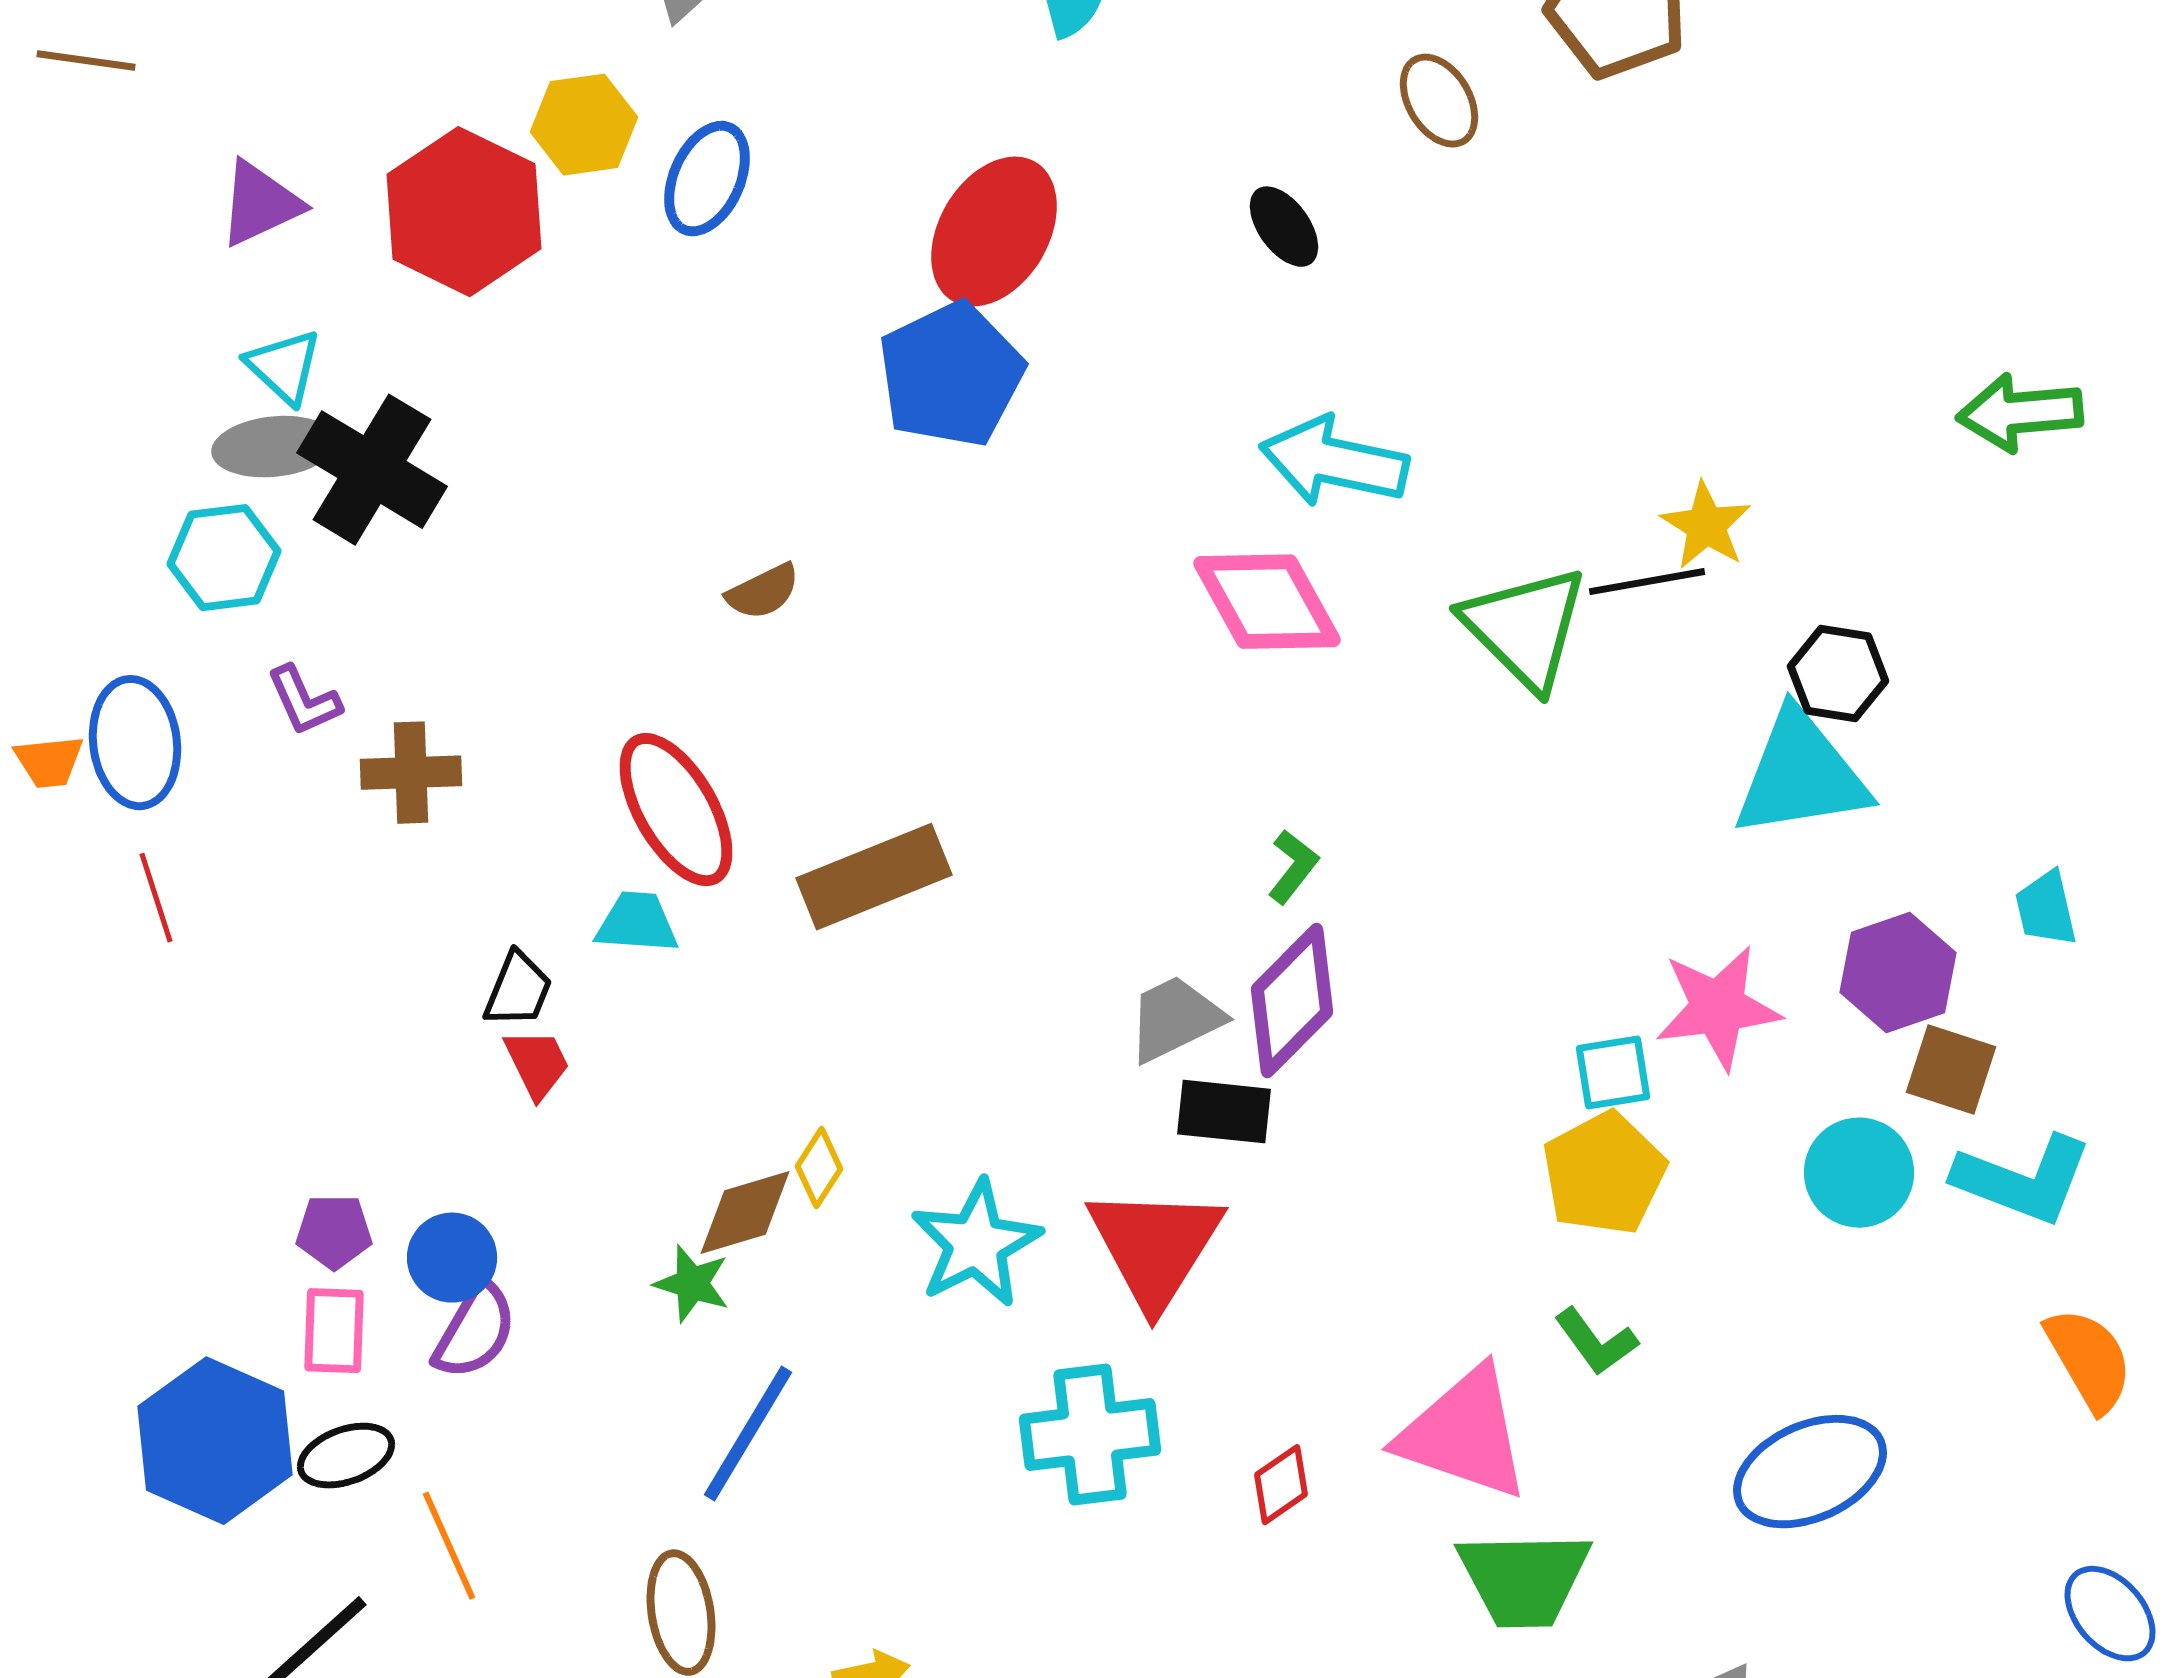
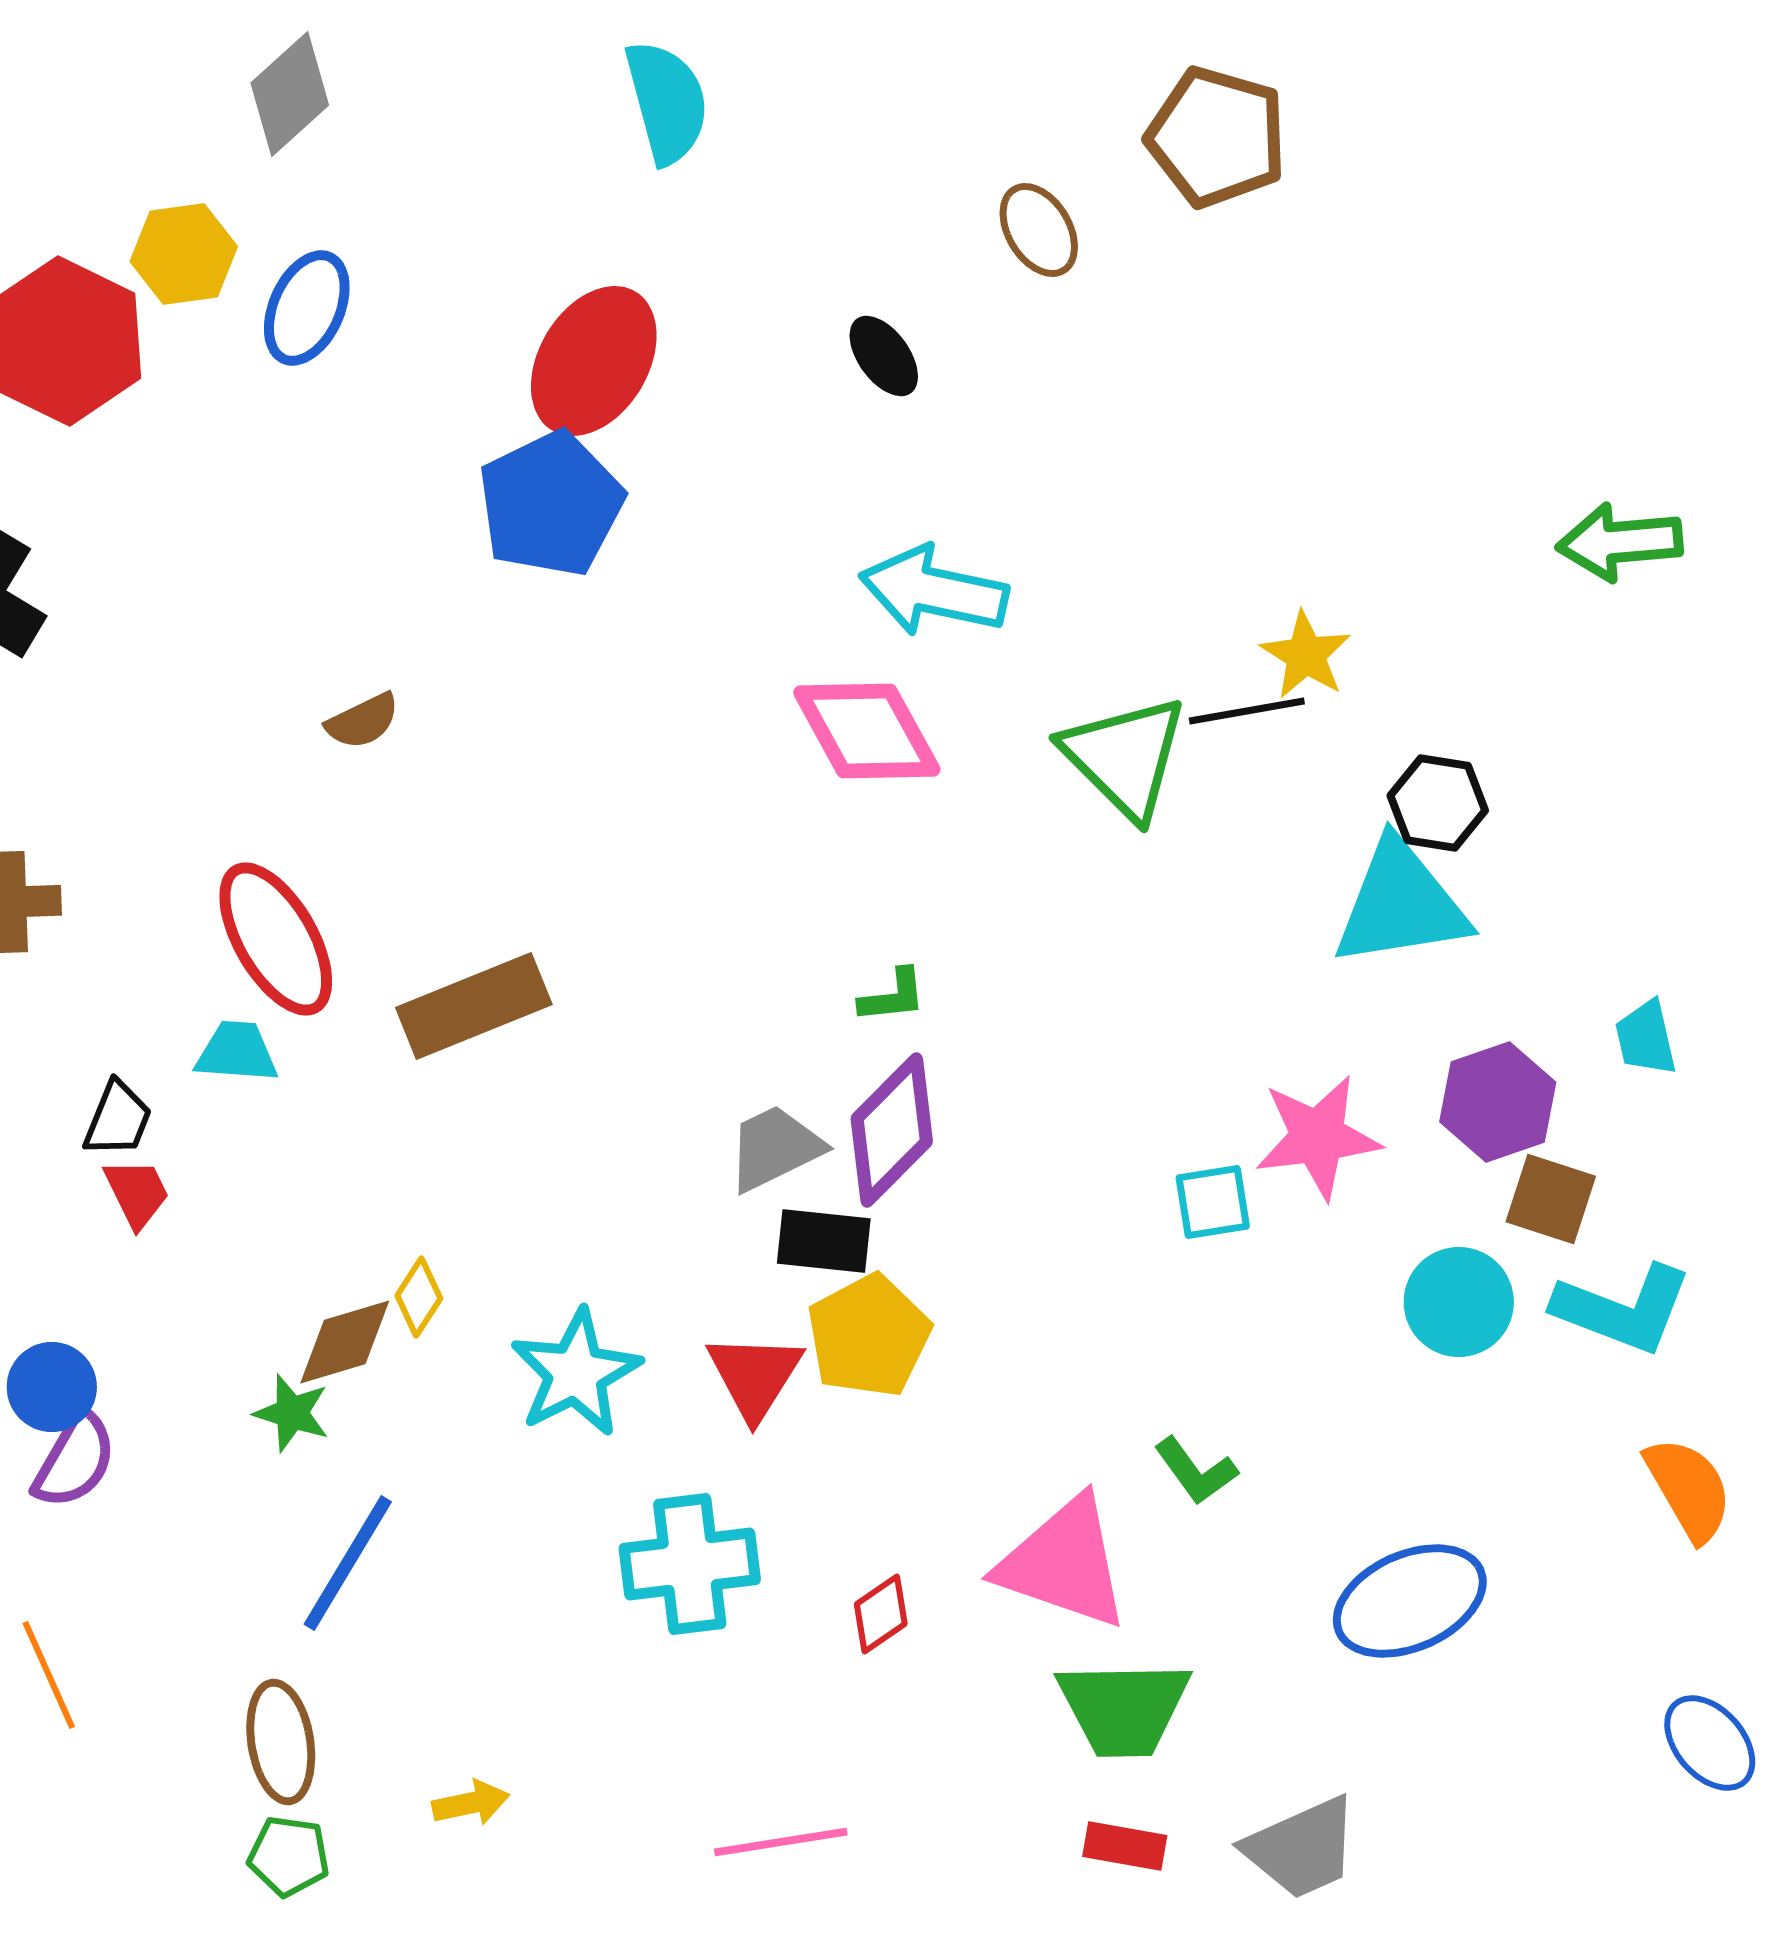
green L-shape: (1293, 867) -> (893, 996), turned 46
yellow pentagon: (1604, 1174) -> (869, 1336), moved
red triangle: (1155, 1247) -> (755, 1376), size x0.7

